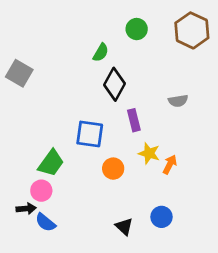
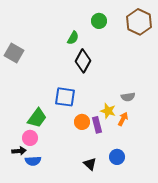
gray semicircle: (178, 101) -> (128, 97), moved
purple rectangle: (134, 120) -> (97, 125), moved
blue semicircle: (45, 222) -> (33, 161), turned -42

